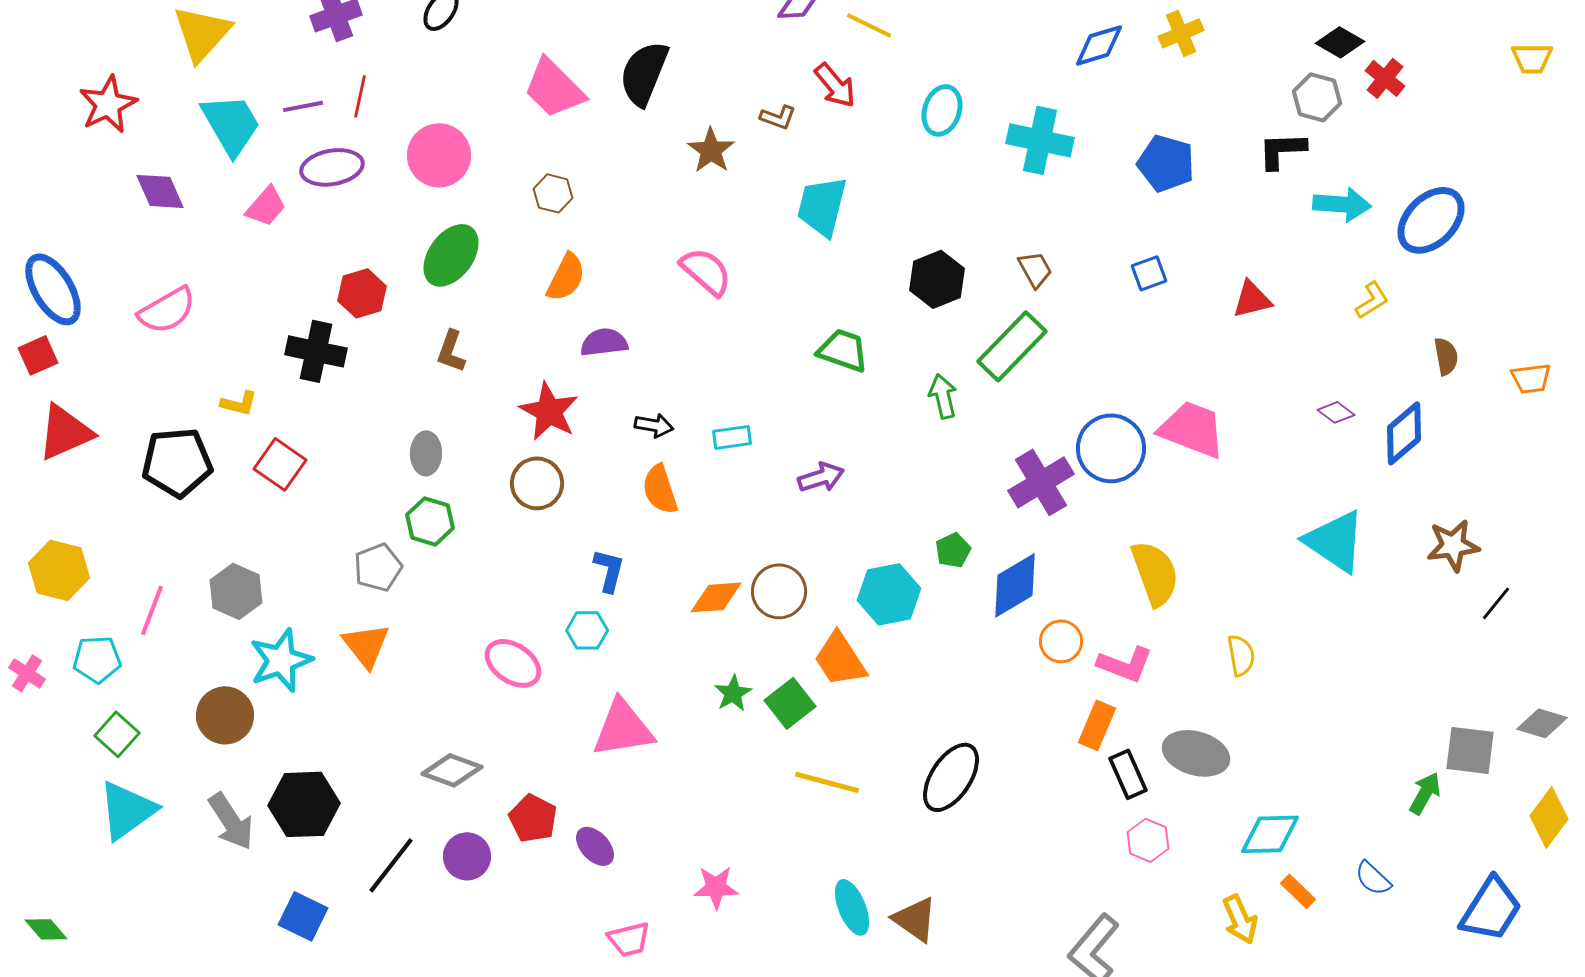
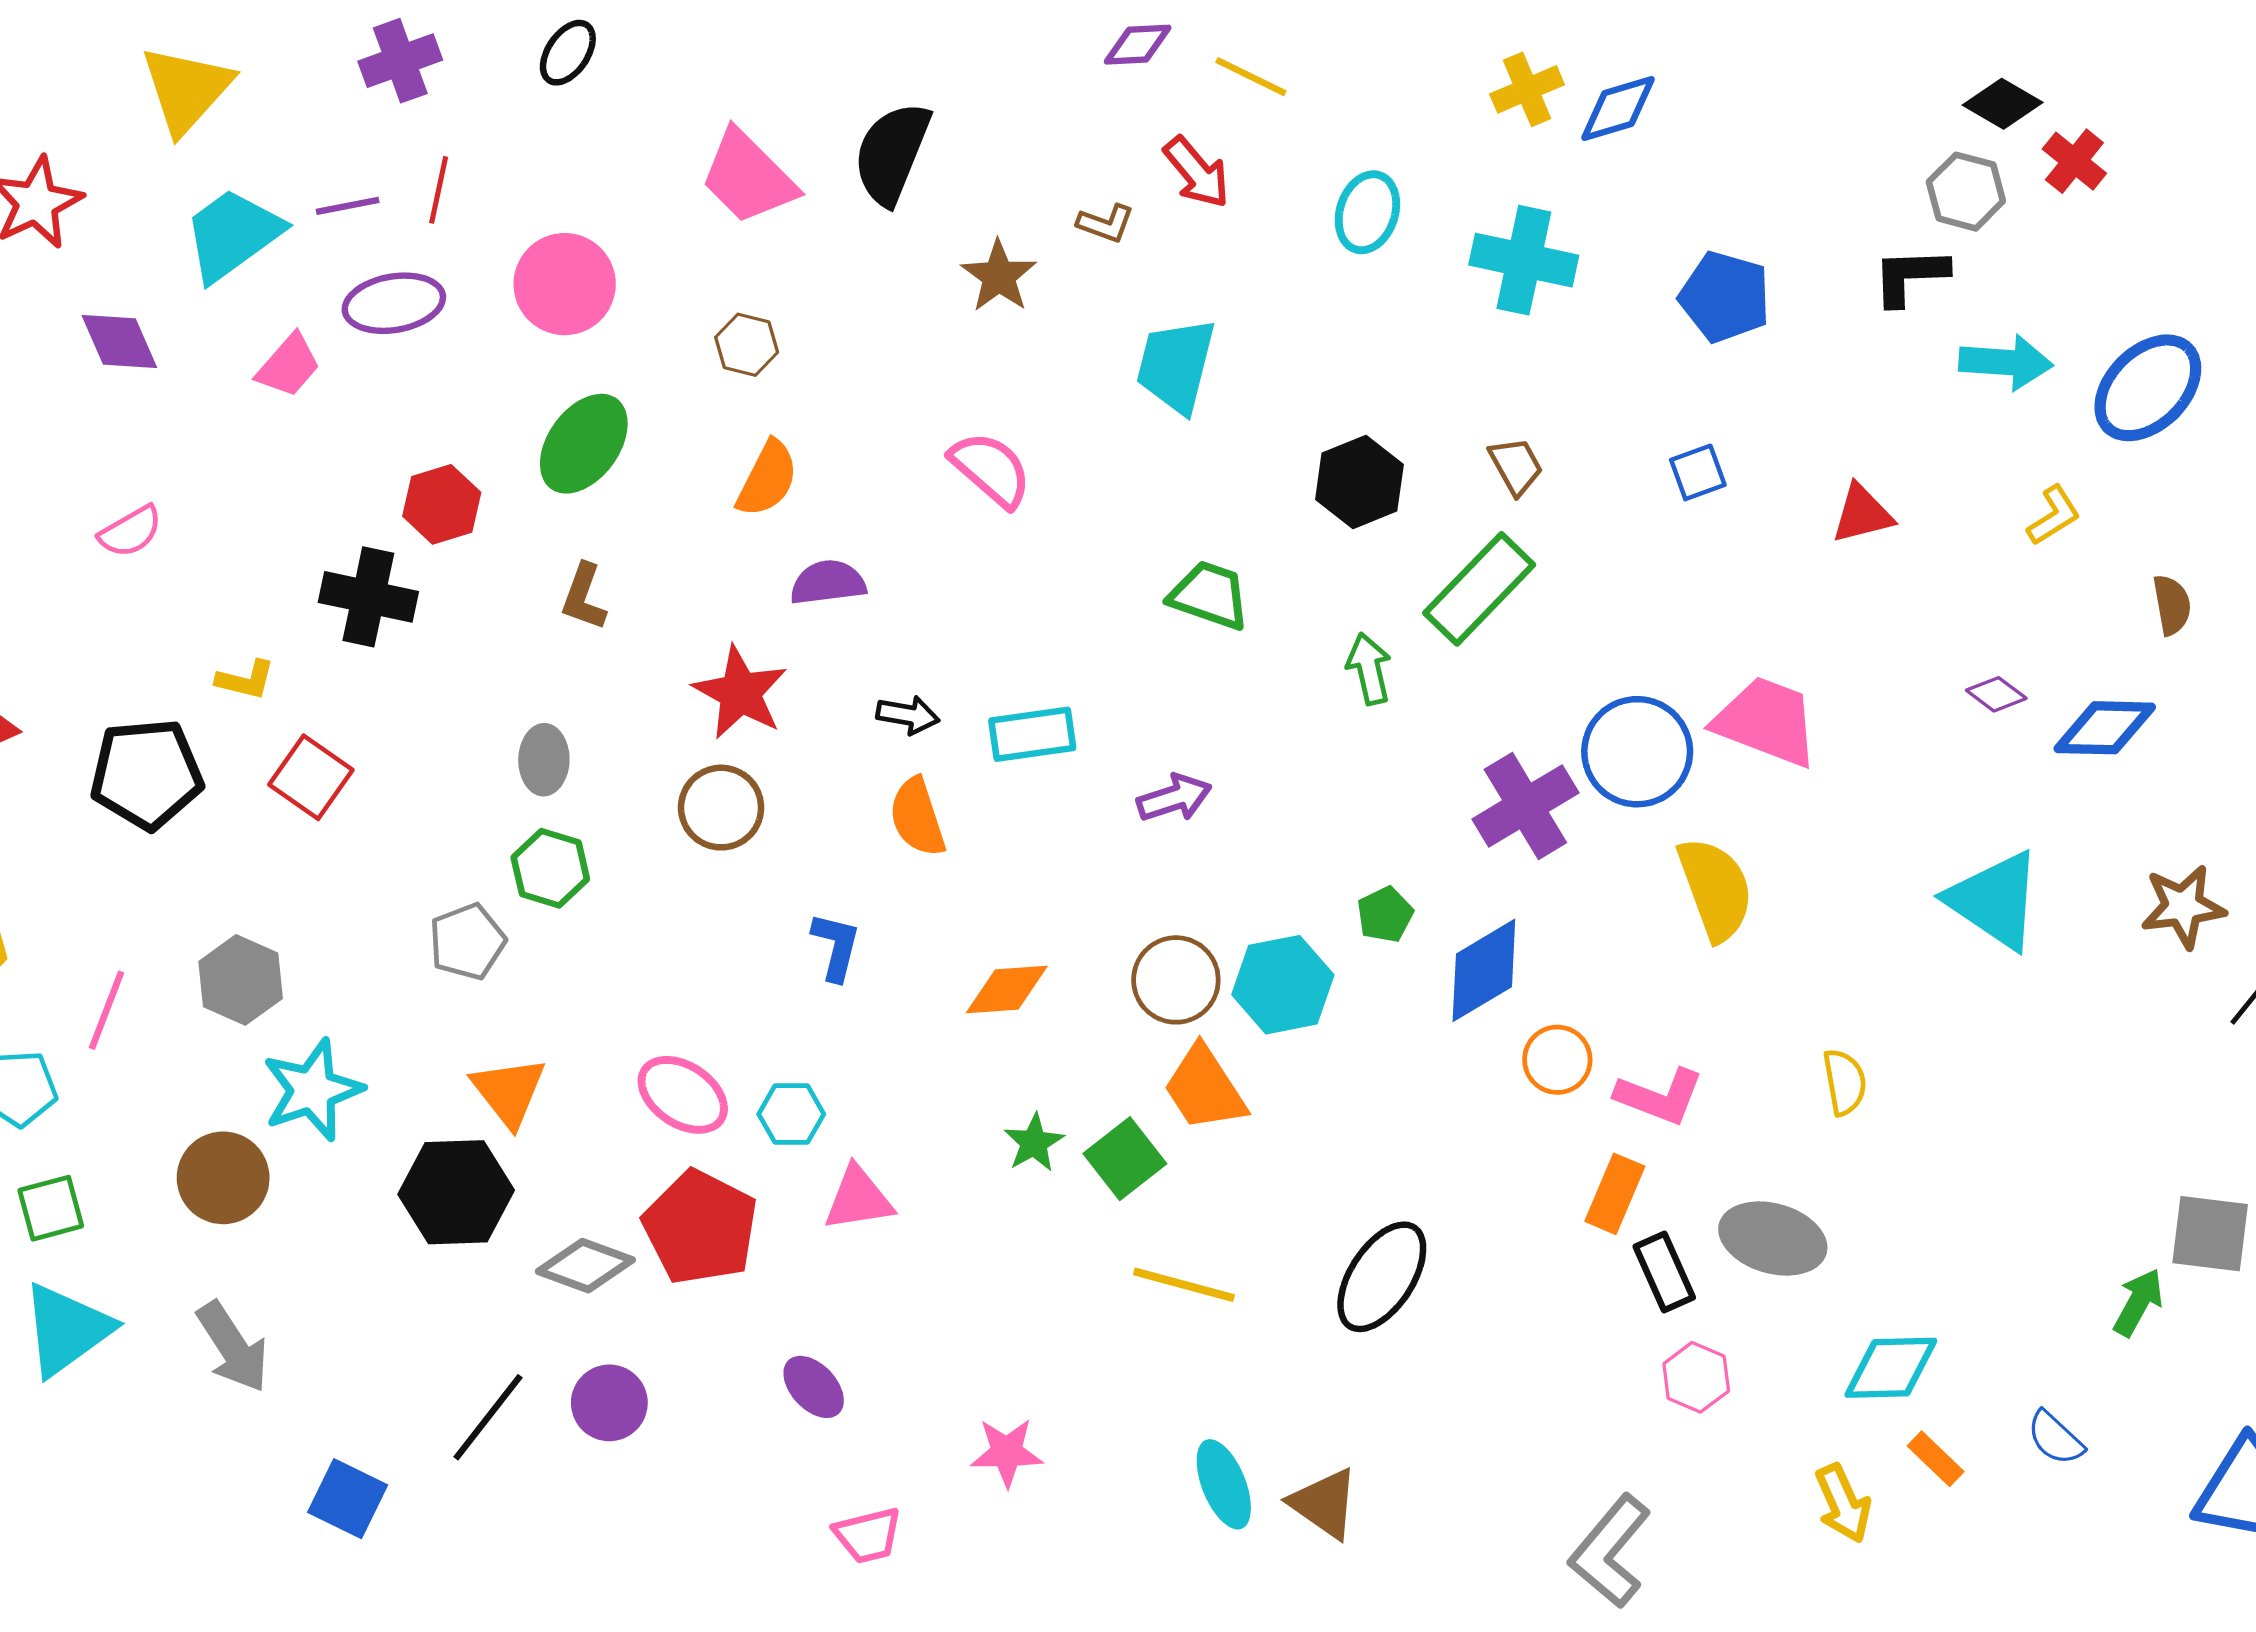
yellow cross: (1181, 33) -> (1527, 89), moved
cyan trapezoid: (231, 124) -> (233, 235), turned -96
pink semicircle: (167, 310) -> (131, 531), size x0.7
blue diamond: (1404, 433) -> (2105, 728), turned 42
cyan rectangle: (732, 437) -> (1032, 734), size x1.4
yellow semicircle: (1155, 573) -> (1715, 889), moved
brown circle: (779, 591) -> (1176, 980), moved
cyan hexagon: (587, 630) -> (791, 1114), moved
orange triangle: (366, 645) -> (509, 1092), moved
pink triangle: (623, 728) -> (858, 1199), size x0.7
green square: (117, 734) -> (51, 1208), turned 33
black hexagon: (304, 804) -> (456, 1192), moved
red pentagon: (533, 818) -> (700, 1227), moved, size x1.5

